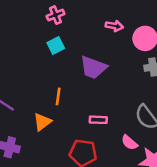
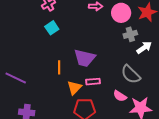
purple trapezoid: (93, 67) -> (85, 58), moved
orange triangle: (42, 122) -> (74, 88), moved

